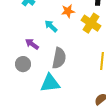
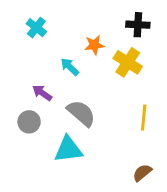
gray semicircle: (59, 58) -> (81, 113), turned -60

